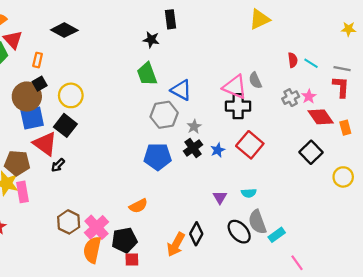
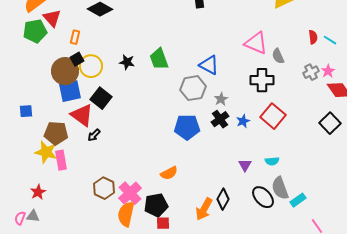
black star: (151, 40) -> (127, 62), moved
green trapezoid: (147, 74) -> (159, 59), moved
pink triangle: (235, 87) -> (256, 43), moved
yellow circle: (71, 95) -> (91, 66), moved

